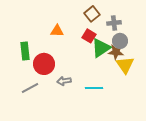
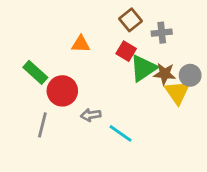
gray circle: (120, 41) -> (190, 75), moved
green rectangle: (25, 51) -> (35, 72), turned -42
gray line: (30, 88) -> (42, 125), turned -48
cyan line: (94, 88) -> (121, 133), moved, turned 36

